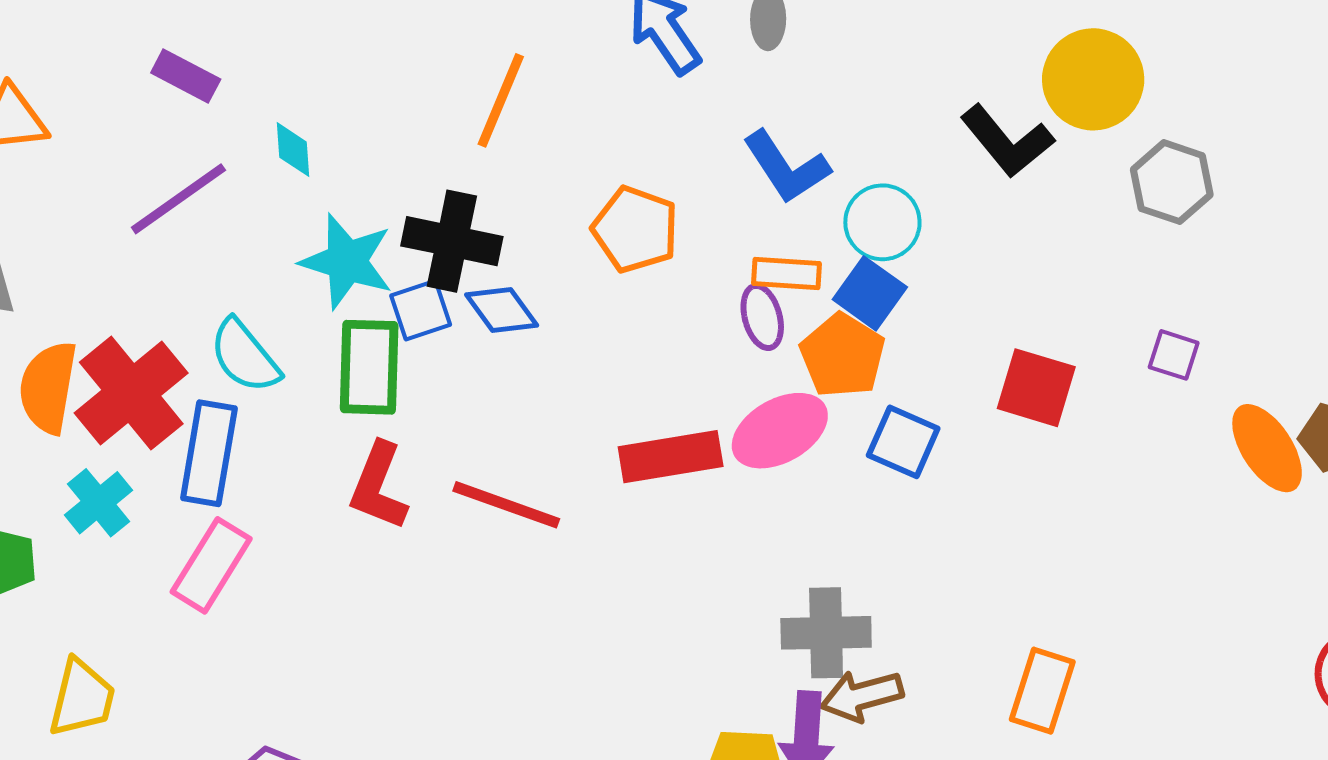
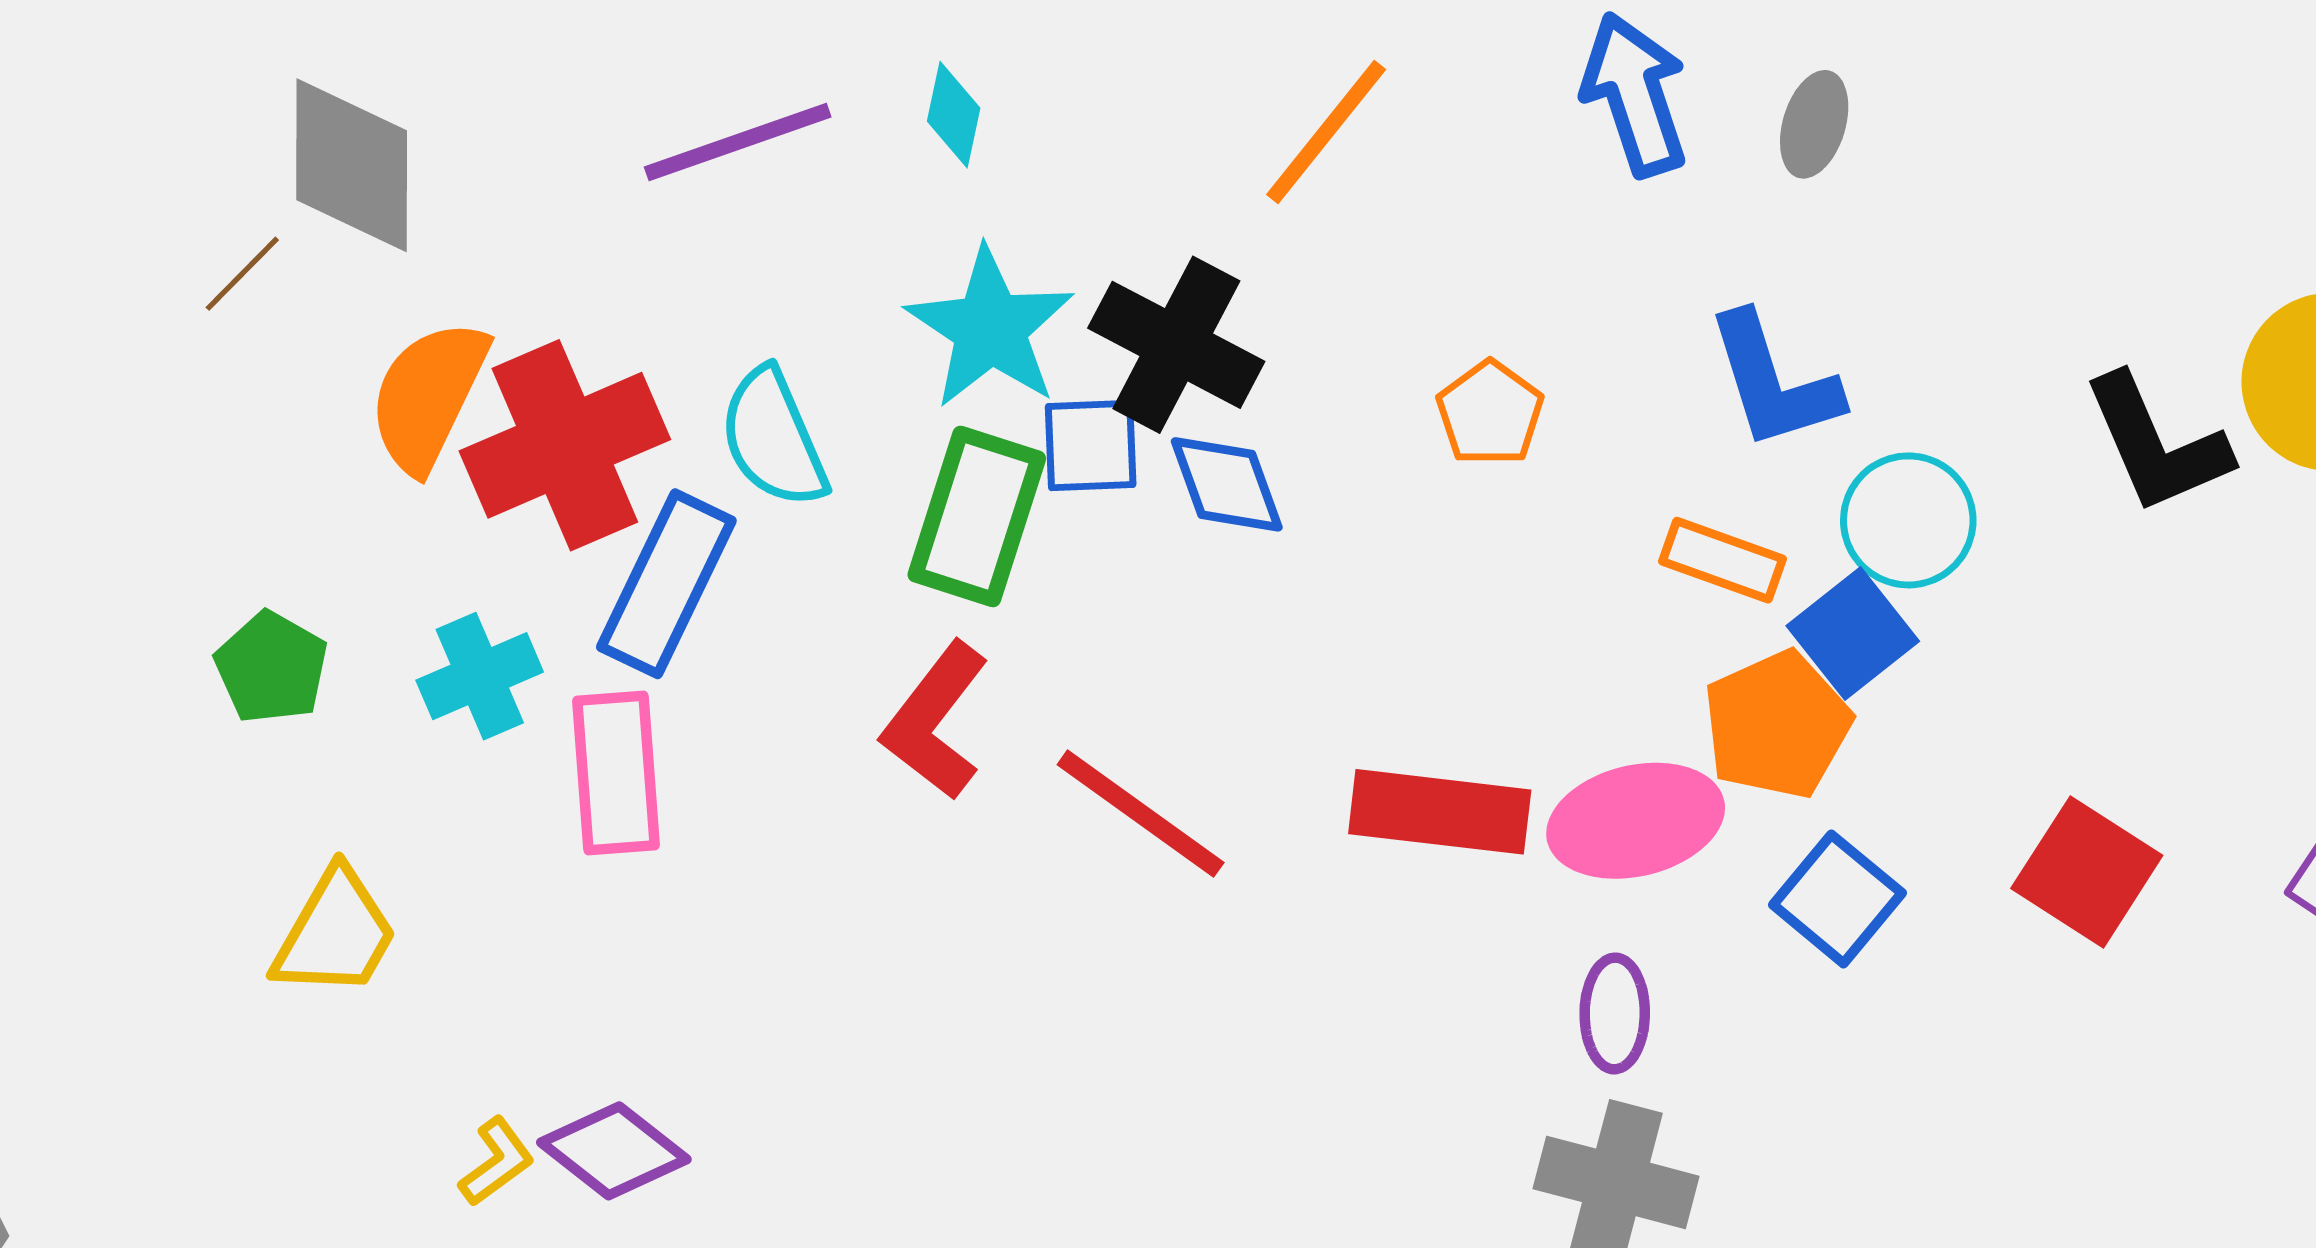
orange pentagon: (635, 229) -> (1490, 413), size x0.7
purple ellipse: (762, 317) -> (1615, 1013), moved
cyan cross: (98, 503) -> (480, 676), moved
pink rectangle: (211, 565) -> (616, 773), turned -52

